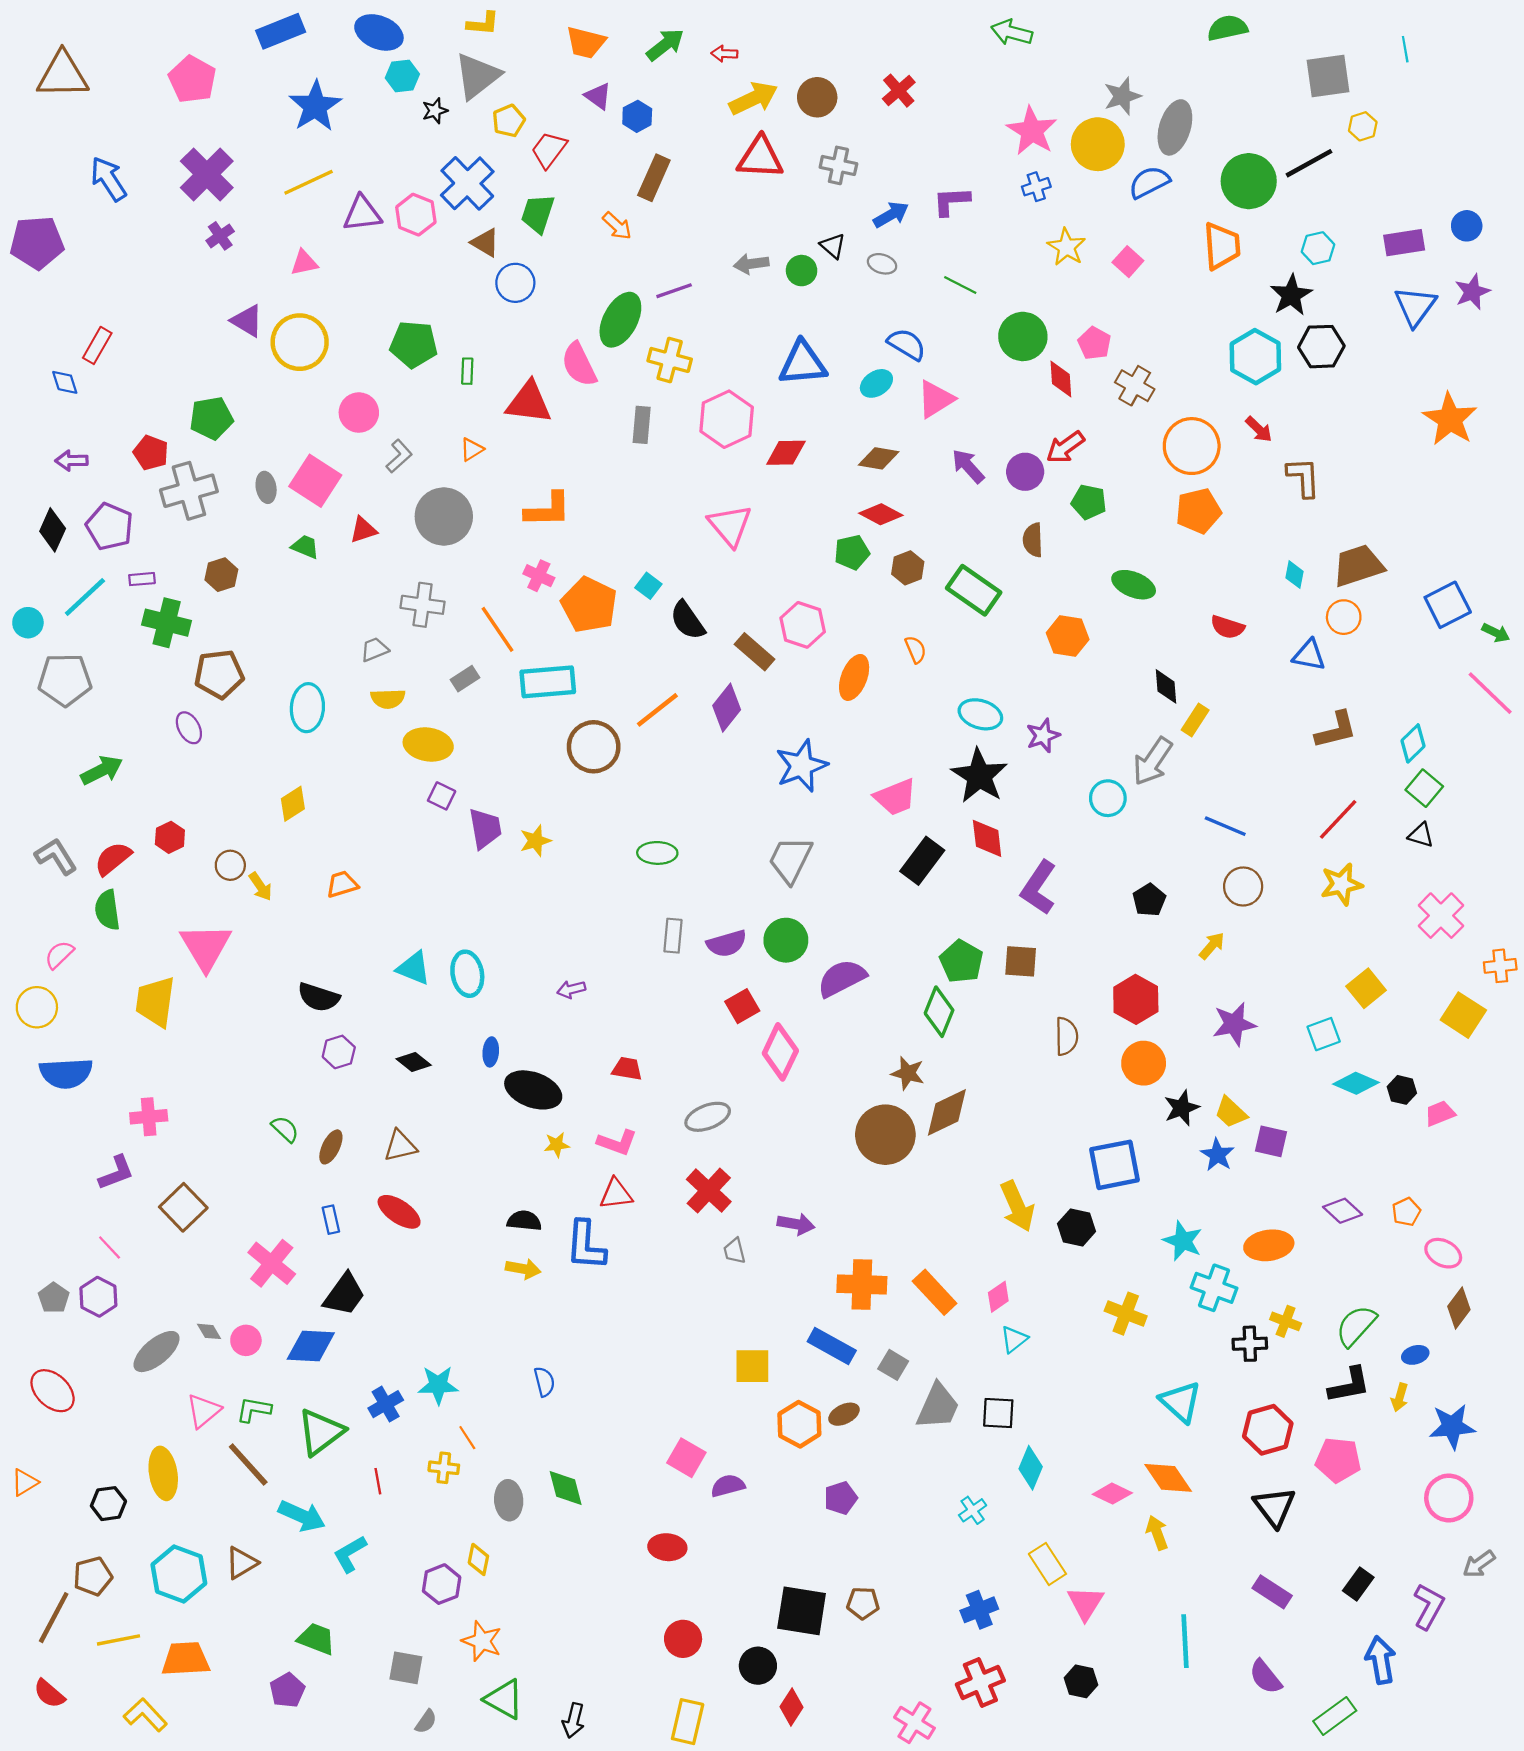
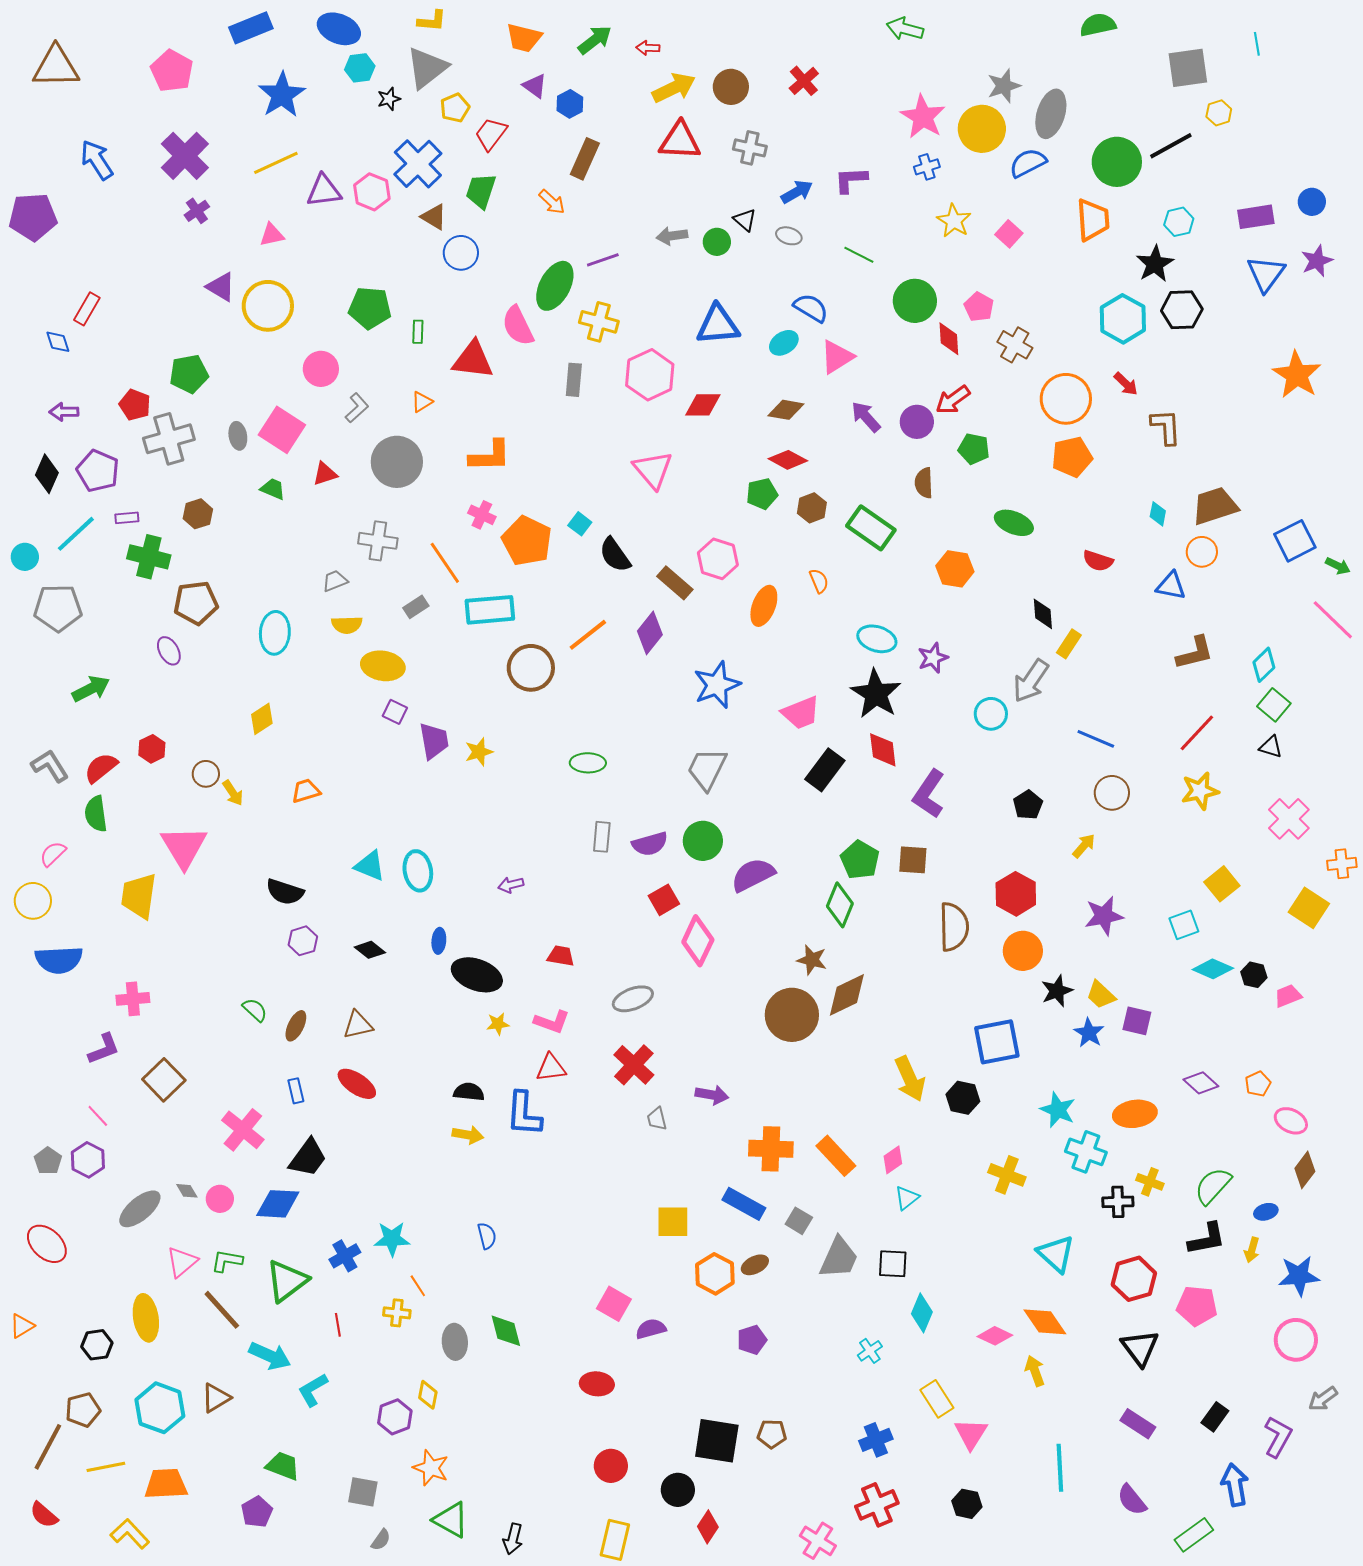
brown semicircle: (1066, 1036) -> (954, 927), size x1.4

